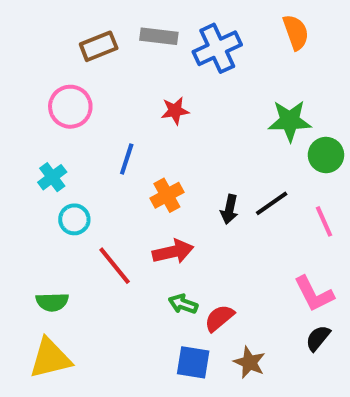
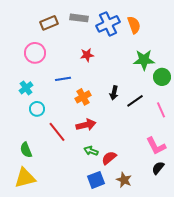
orange semicircle: (296, 32) -> (134, 25), moved
blue line: (127, 159) -> (63, 79), turned 63
black arrow: (229, 209) -> (114, 93), moved
green semicircle: (52, 302) -> (26, 150), turned 70
blue square: (193, 362) -> (96, 180), turned -30

